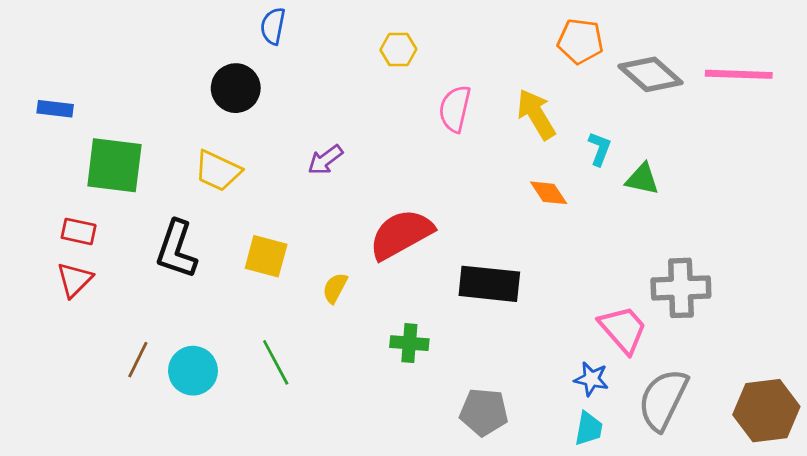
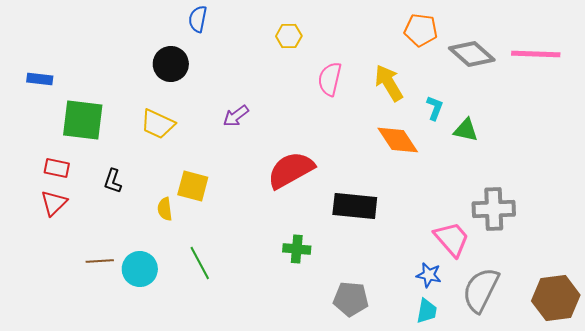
orange diamond: (549, 193) -> (398, 140), size x1.5
black L-shape: (176, 249) -> (113, 181), moved, size x0.6
yellow semicircle: (335, 288) -> (165, 209), moved, turned -35
brown line: (138, 360) -> (100, 261), turned 60

